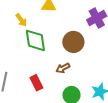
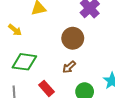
green diamond: (35, 40) -> (24, 62), moved, turned -60

